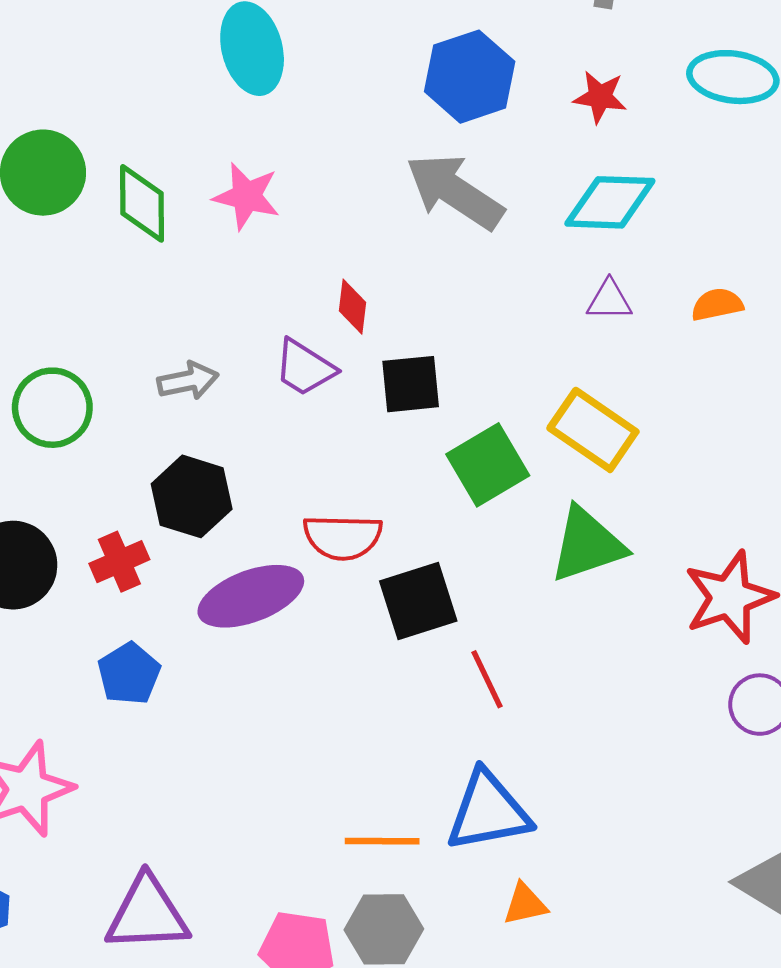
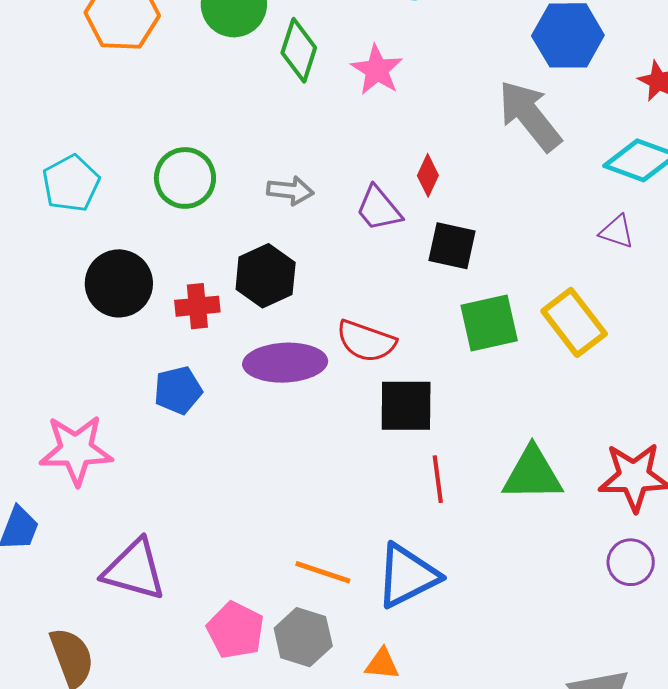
green triangle: (587, 545) -> (532, 474), moved
blue triangle: (488, 811) -> (407, 576), turned -34
orange triangle: (525, 904) -> (382, 664), moved

